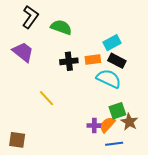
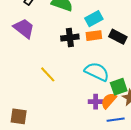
cyan rectangle: (112, 43) -> (94, 19), moved
cyan semicircle: (109, 79) -> (97, 72), moved

